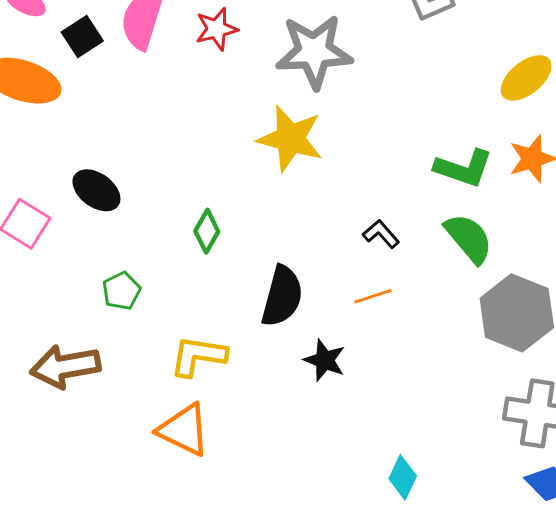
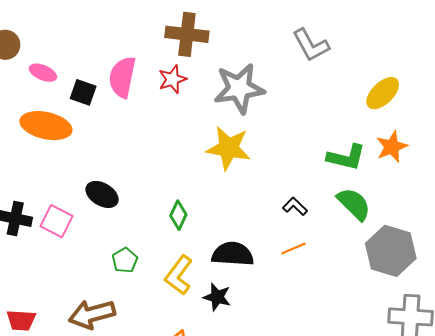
black square: (82, 36) -> (83, 92), turned -32
black semicircle: (282, 296) -> (233, 254), turned -96
yellow L-shape: (198, 356) -> (179, 275), moved, turned -57
black star: (325, 360) -> (217, 297), moved

